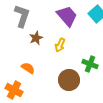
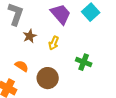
brown circle: (69, 80) -> (48, 78), moved

